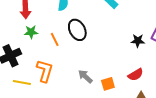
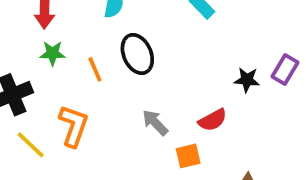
red semicircle: (136, 75) -> (213, 120), moved
gray arrow: (85, 76) -> (155, 123), moved
yellow line: (22, 82) -> (31, 145), turned 30

